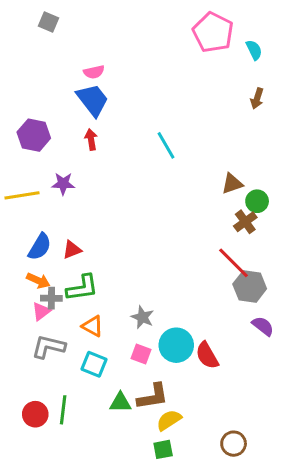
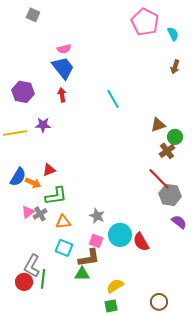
blue semicircle: (40, 247) -> (18, 177), moved
orange arrow: (38, 281) -> (33, 183), moved
gray cross: (51, 298) -> (40, 214), moved, turned -32
orange triangle: (93, 326) -> (63, 222), turned -35
gray L-shape: (48, 347) -> (32, 266), moved, turned -75
brown L-shape: (153, 397) -> (89, 258), moved

